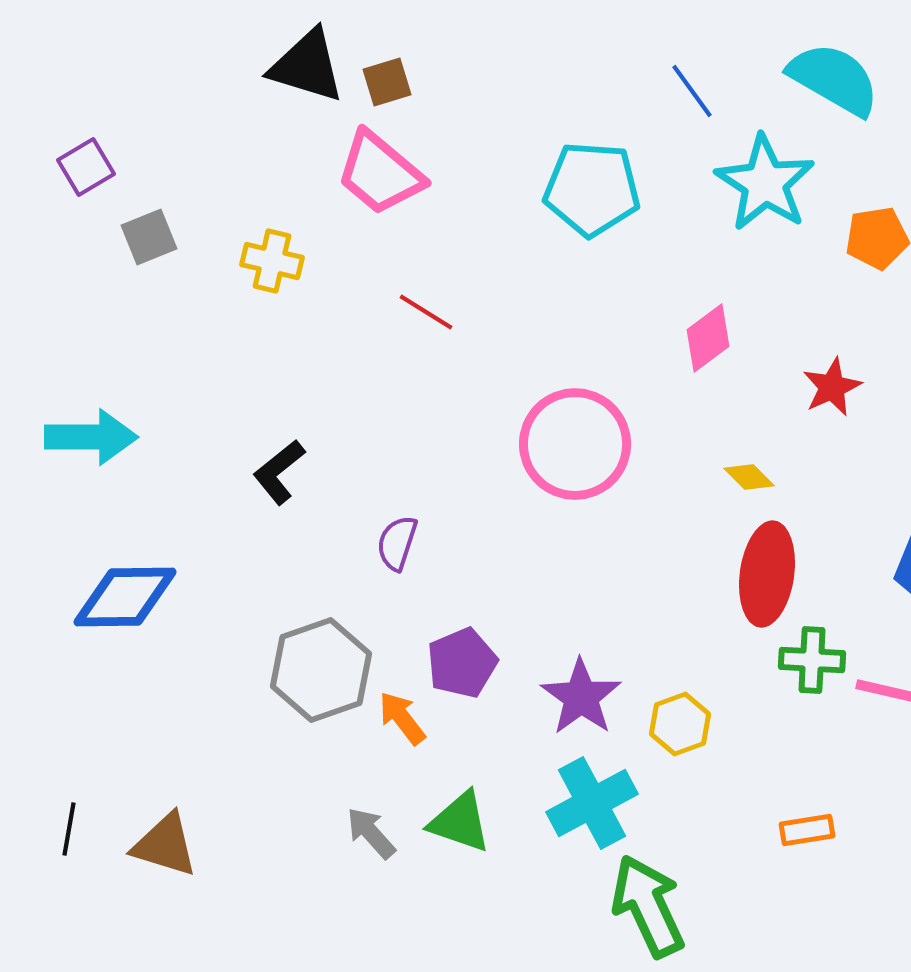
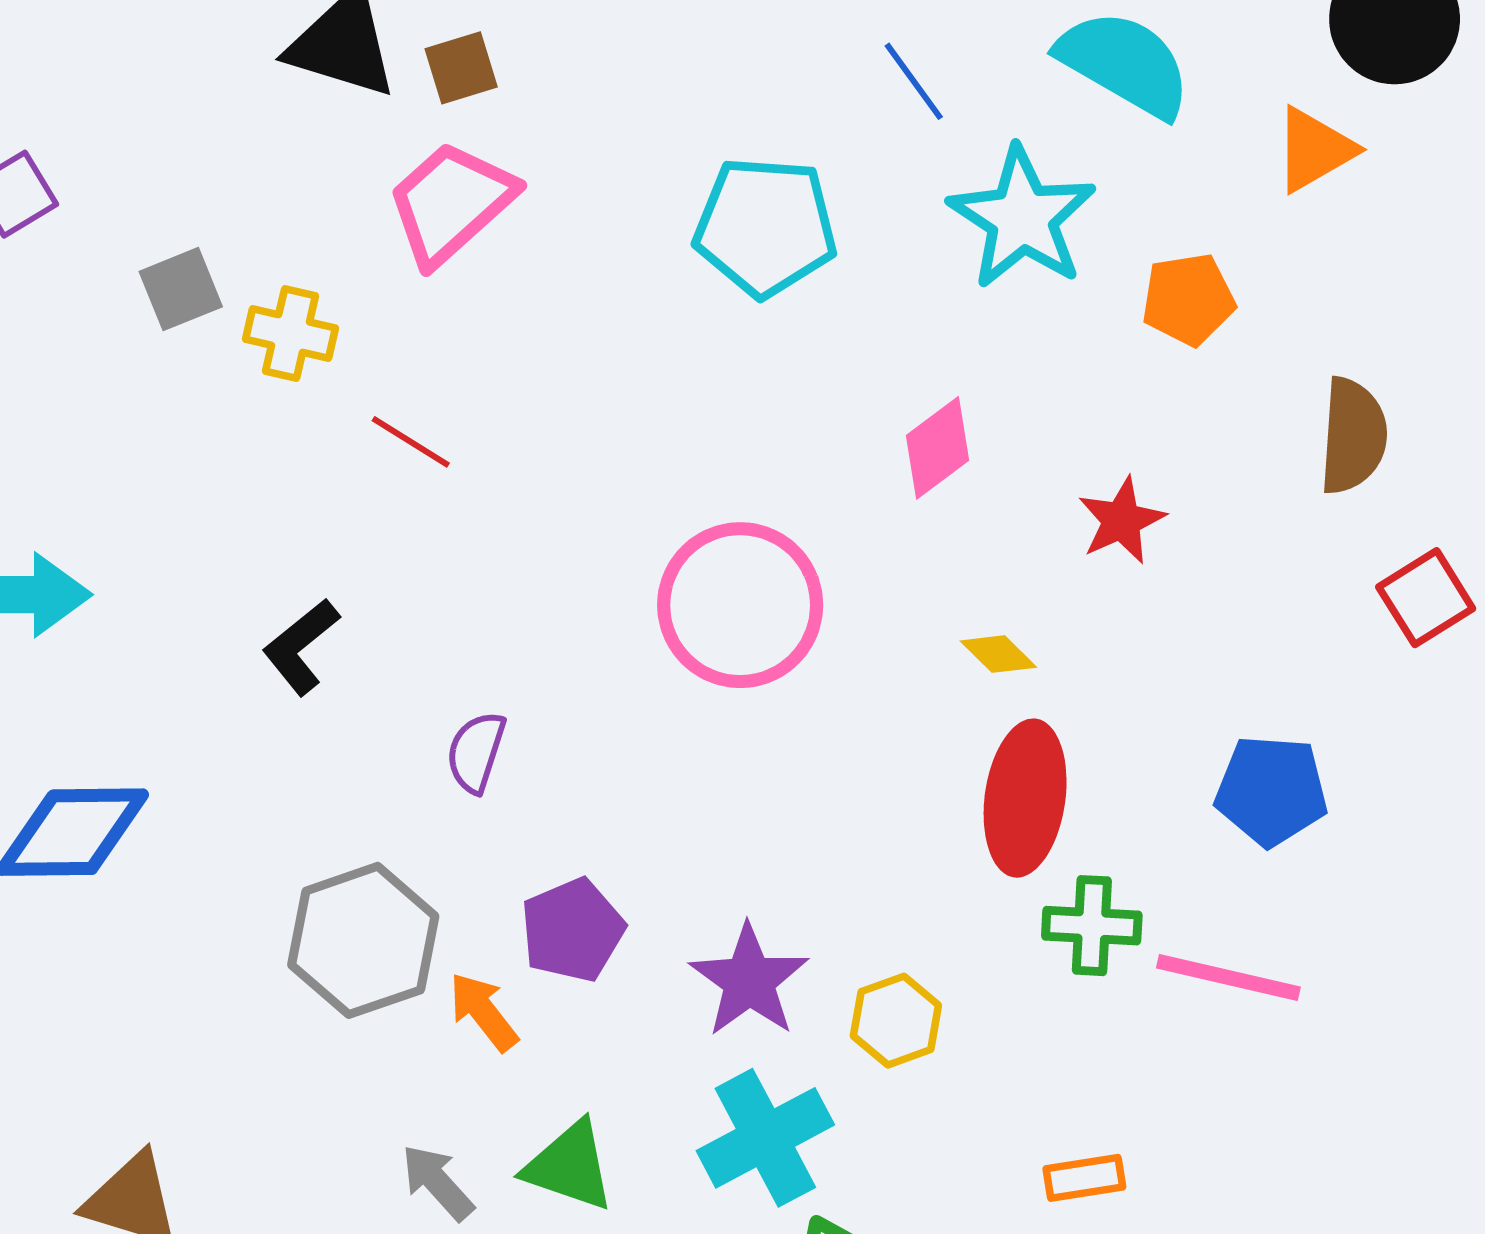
pink trapezoid: (380, 173) -> (451, 203), turned 98
gray square: (149, 237) -> (181, 289), moved
red line: (426, 312) -> (411, 442), moved

